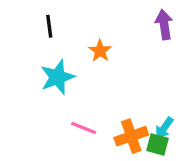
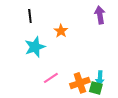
pink line: (84, 128) -> (51, 78), turned -56
cyan arrow: (164, 128) -> (100, 78), turned -32

